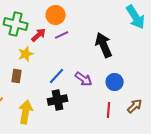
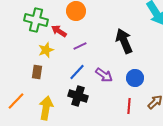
red arrow: (39, 35) -> (59, 31), turned -105
purple line: (62, 35) -> (80, 46), moved
black cross: (58, 100) -> (78, 96), turned 30

